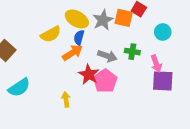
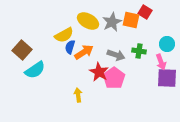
cyan circle: (163, 32) -> (167, 44), moved
blue semicircle: (79, 37) -> (70, 47), moved
cyan semicircle: (19, 87) -> (35, 70), moved

